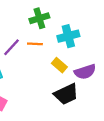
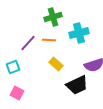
yellow rectangle: (59, 65) -> (56, 64), moved

